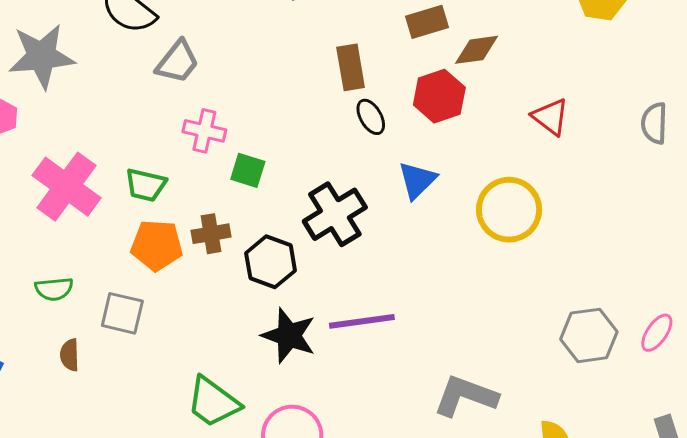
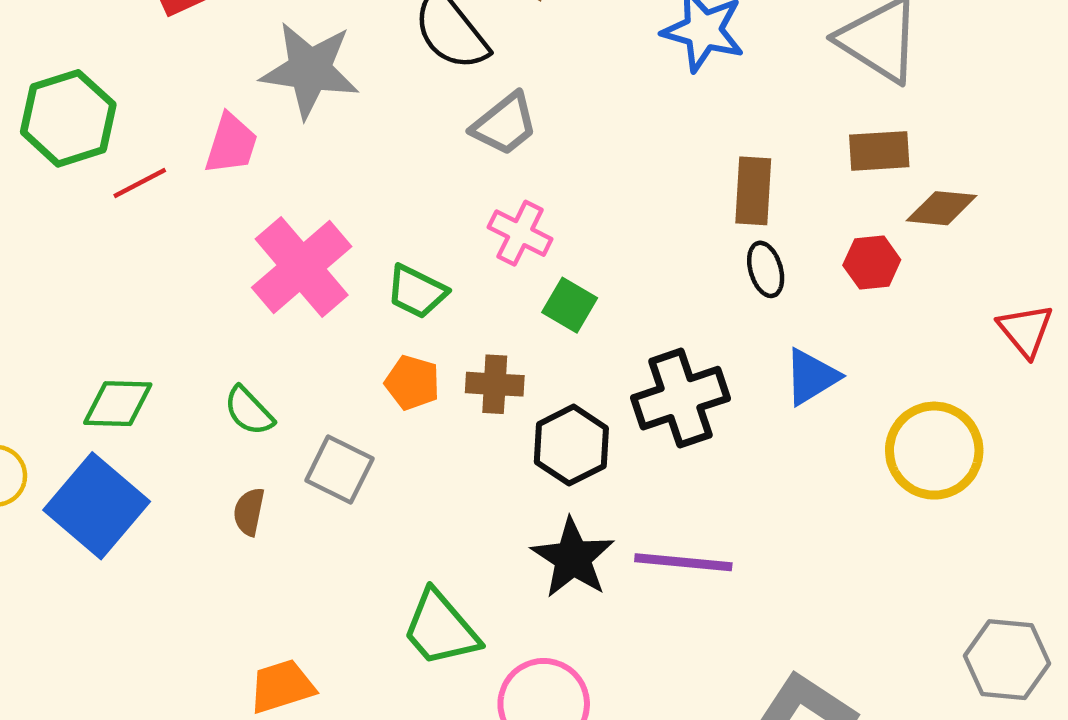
red hexagon: (439, 96) -> (872, 263), size x0.7
orange pentagon: (157, 245) -> (412, 383), size x0.7
green semicircle: (54, 289) -> (249, 411), turned 39

